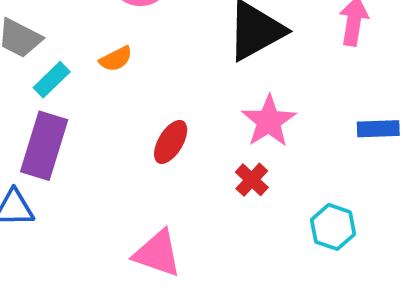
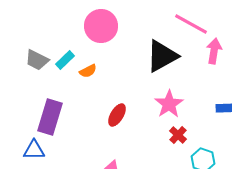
cyan rectangle: (52, 80) -> (65, 60), moved
red cross: (252, 180) -> (178, 135), moved

